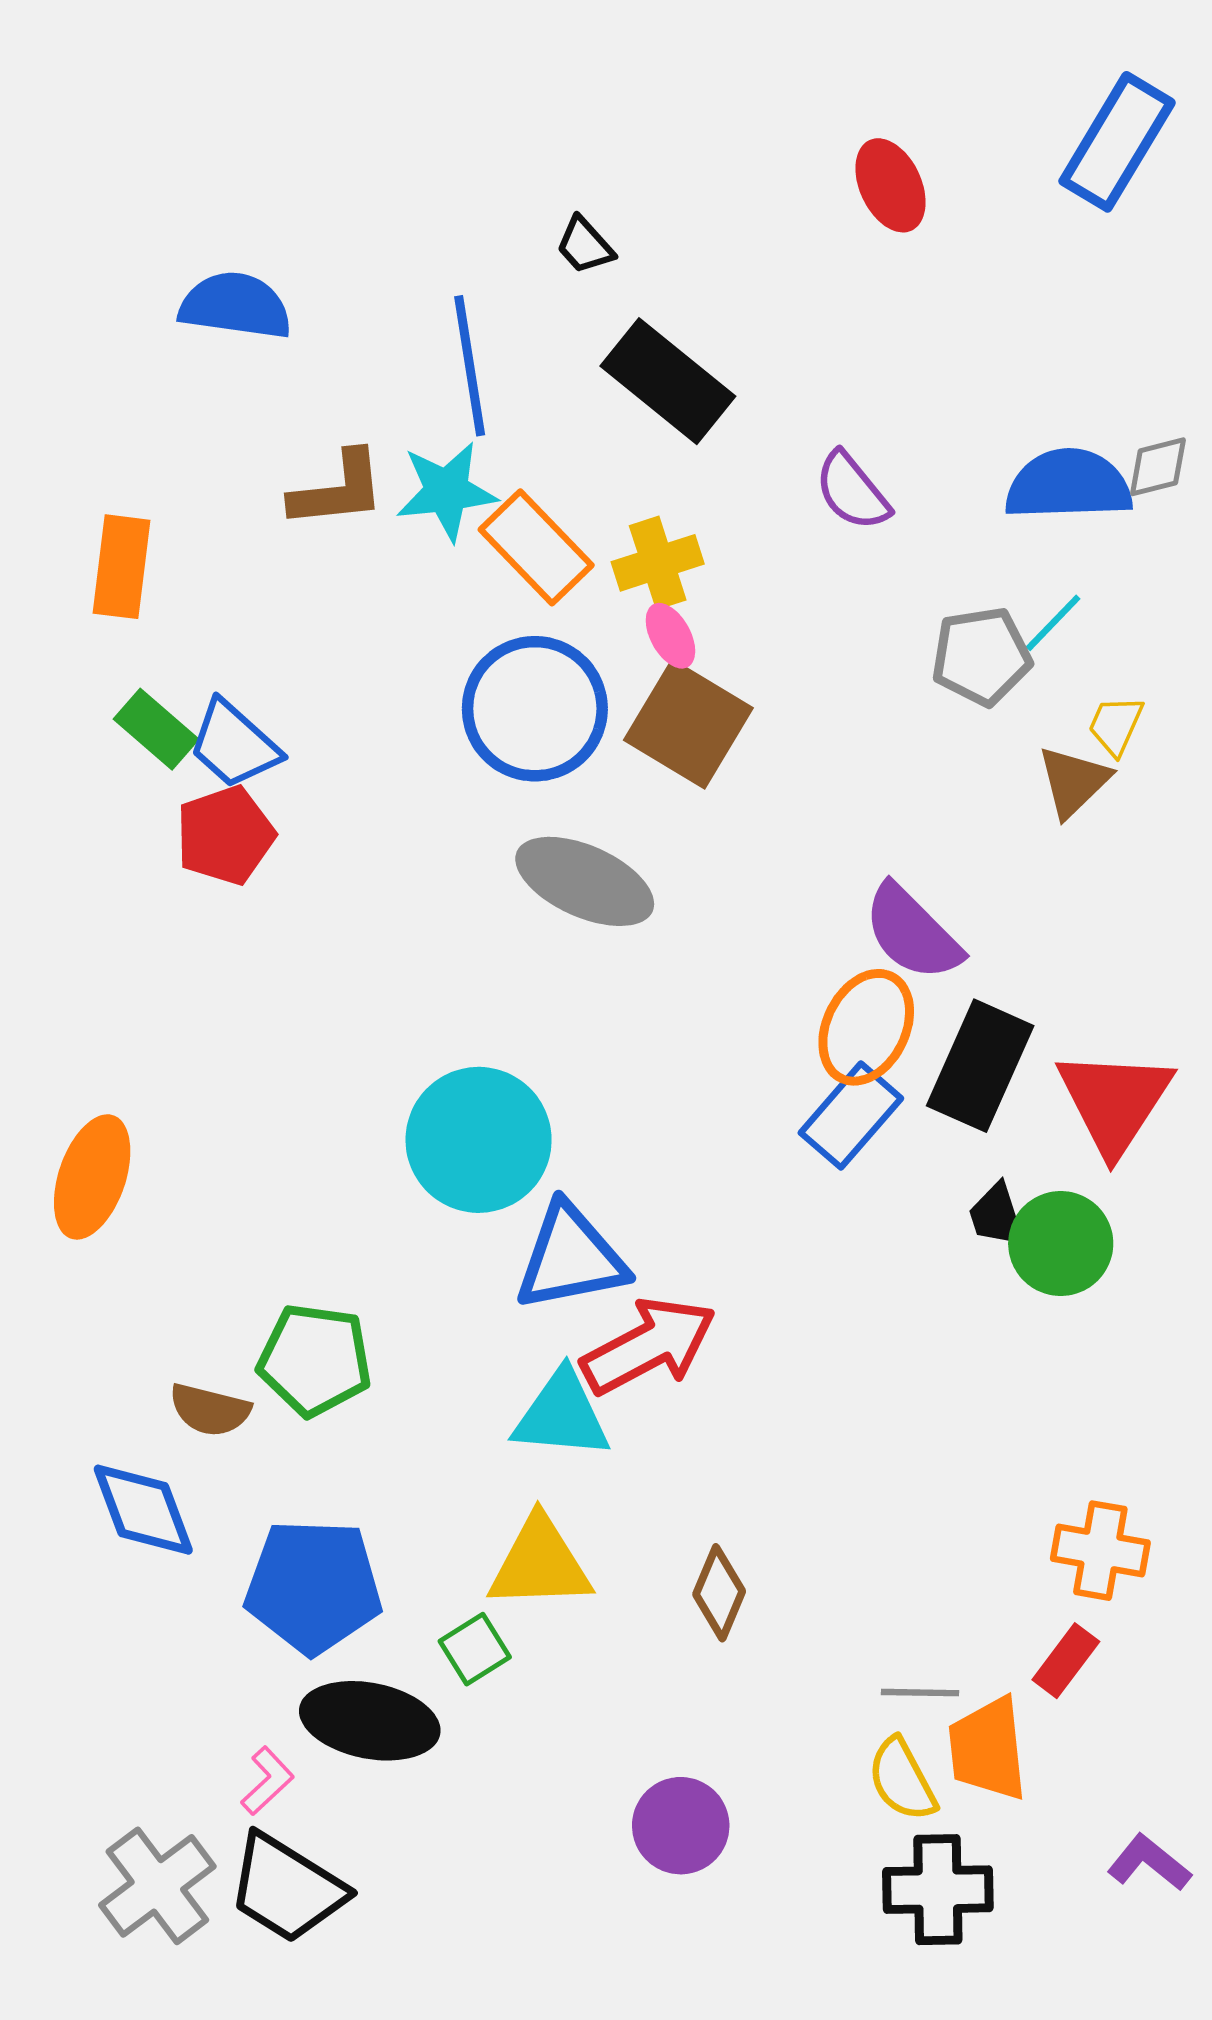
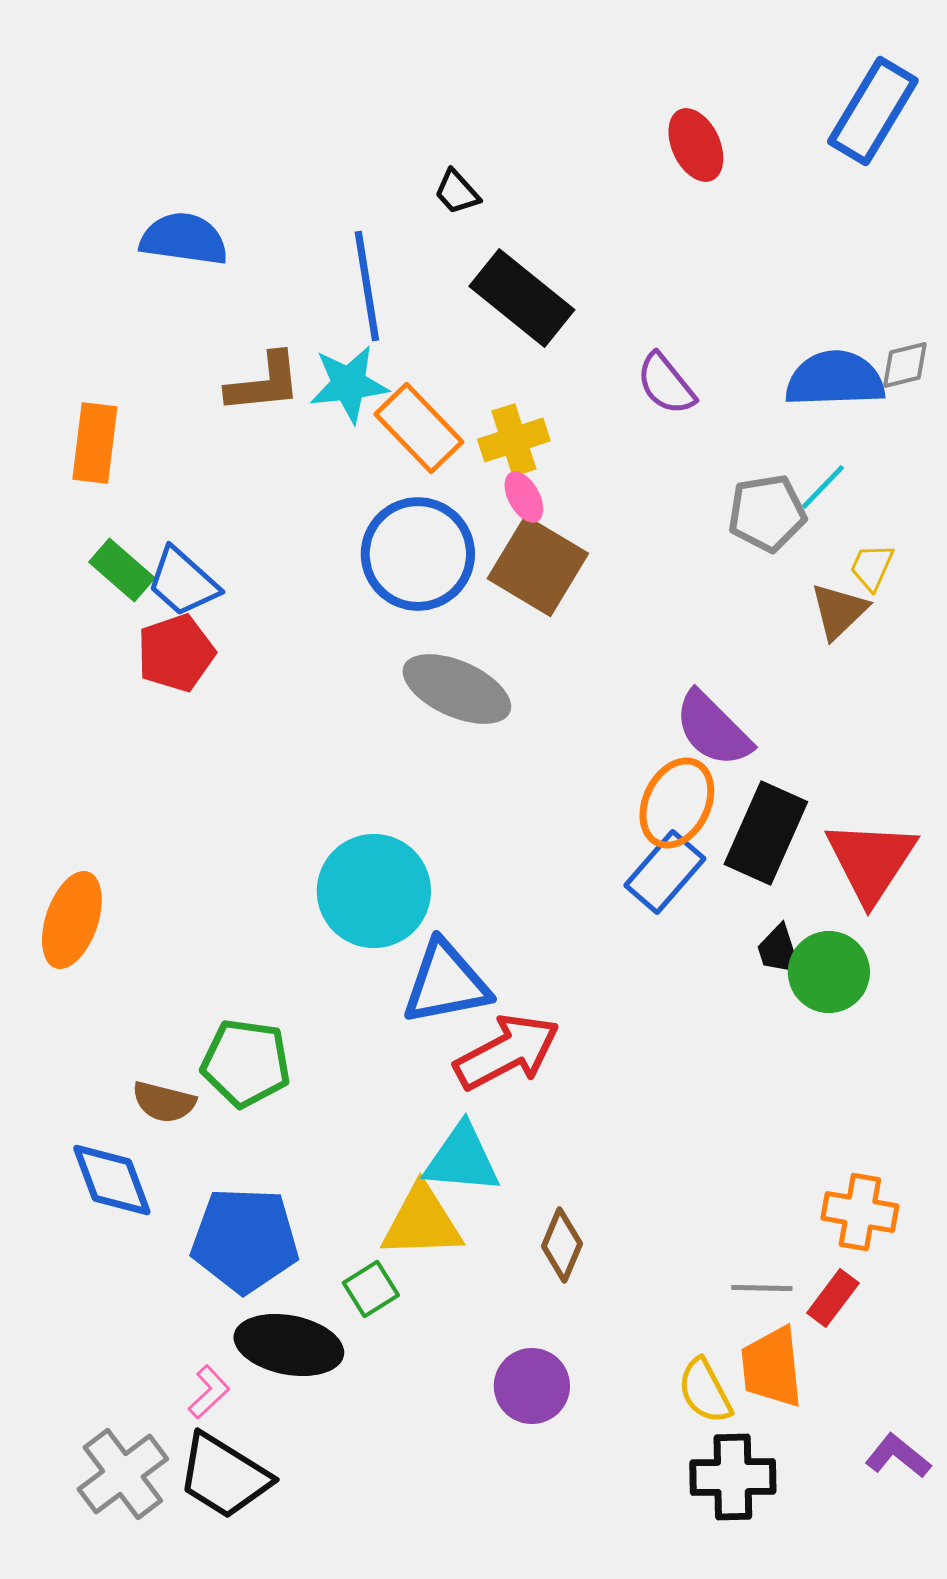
cyan triangle: (562, 1415) -> (462, 1159), moved
gray line: (920, 1693) -> (762, 1288), moved
purple circle: (681, 1826) -> (532, 1386), moved

